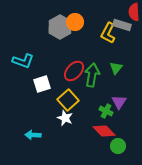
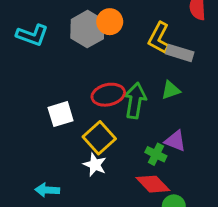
gray rectangle: (122, 25) -> (180, 53), moved
cyan L-shape: (23, 61) -> (32, 35), moved
green triangle: (116, 68) -> (171, 90), turned 32
red ellipse: (74, 71) -> (108, 95), turned 35
purple triangle: (119, 102) -> (175, 141), turned -42

